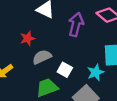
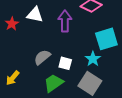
red star: (27, 38) -> (12, 24), moved

